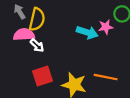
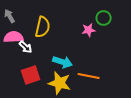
yellow semicircle: (37, 19) -> (43, 27), moved
cyan arrow: (87, 32) -> (63, 62), moved

